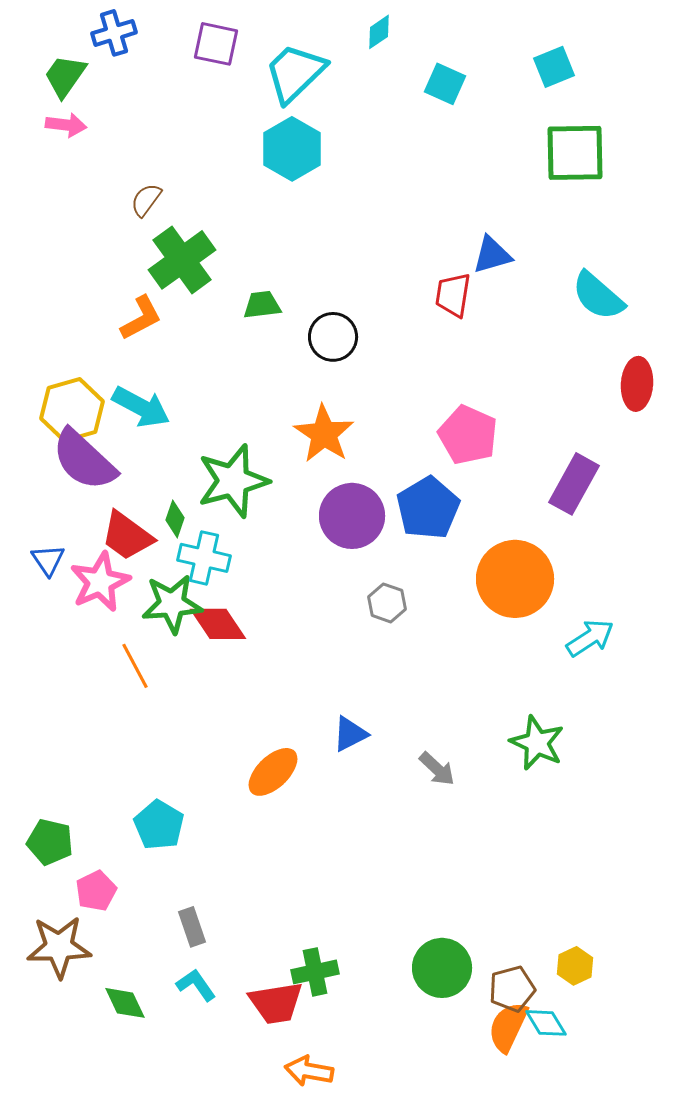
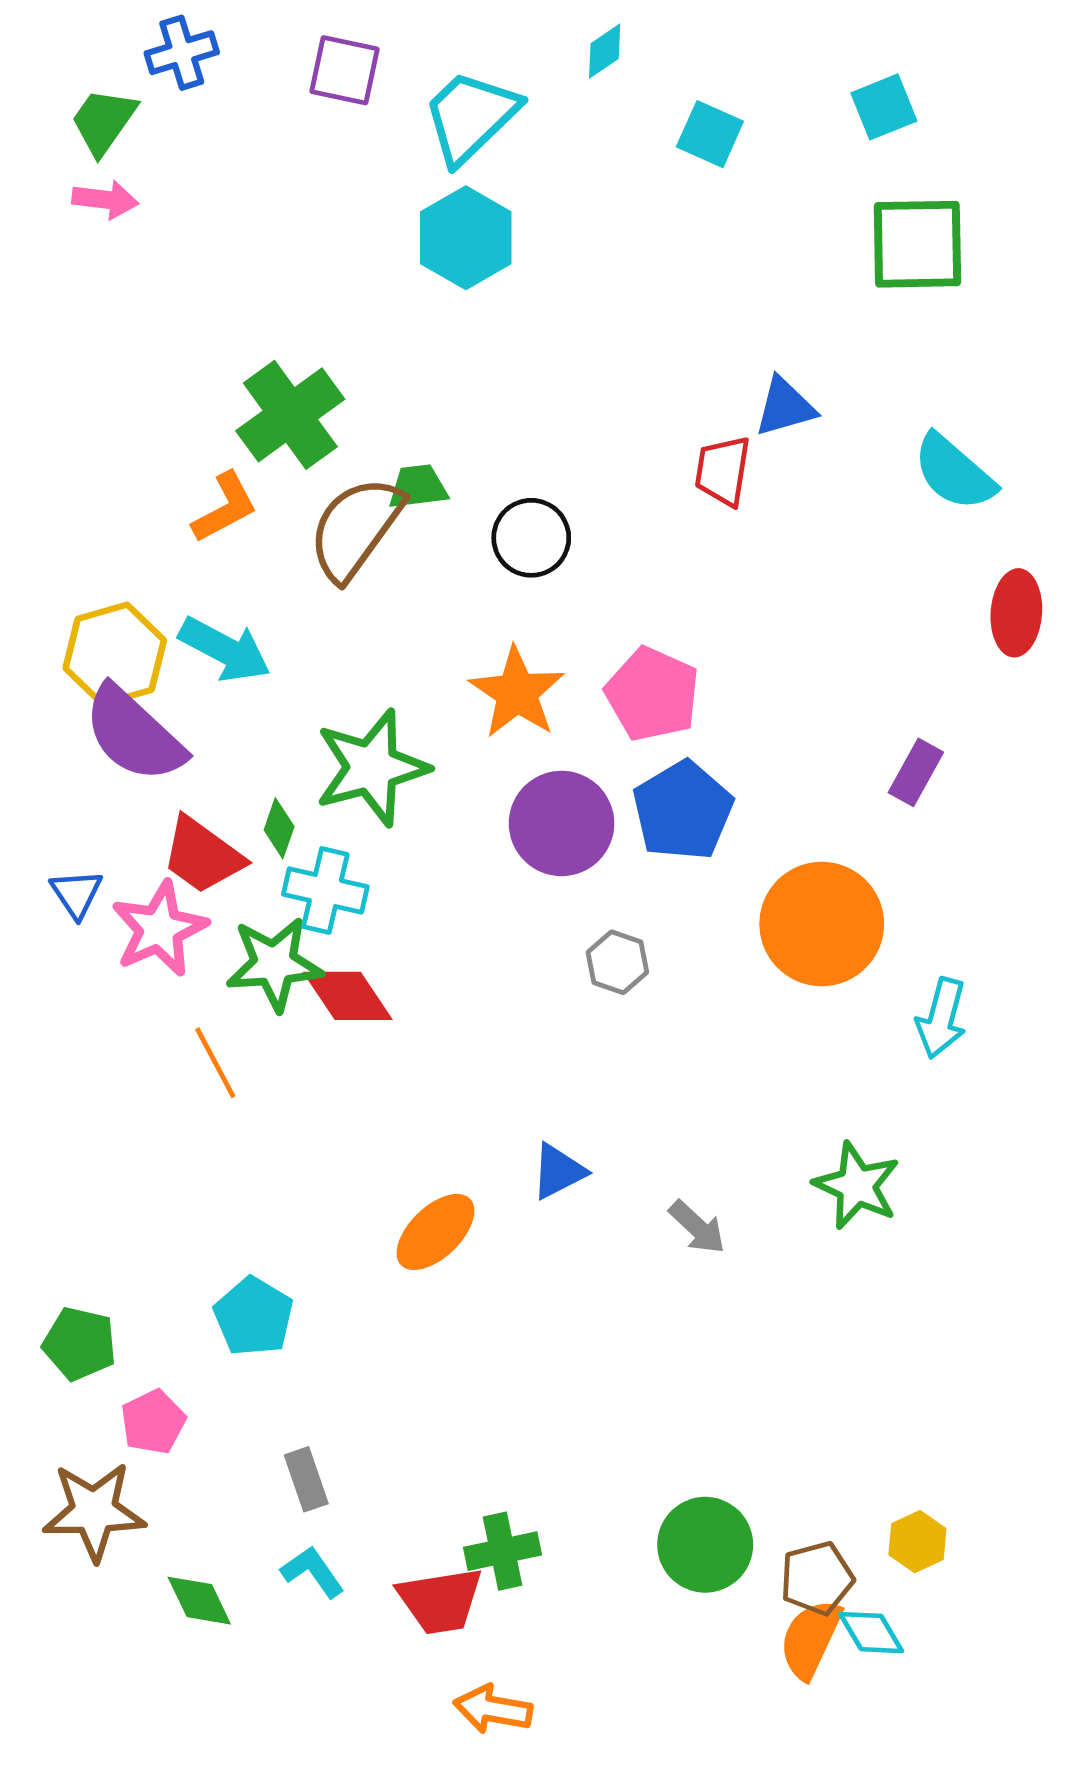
brown semicircle: (146, 200) -> (356, 528), moved, size x2.0
pink pentagon: (468, 435) -> (653, 694), moved
purple rectangle: (574, 484) -> (916, 772), size x0.7
cyan arrow: (590, 638) -> (941, 1018), turned 138

